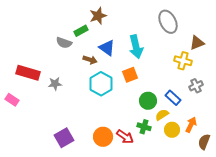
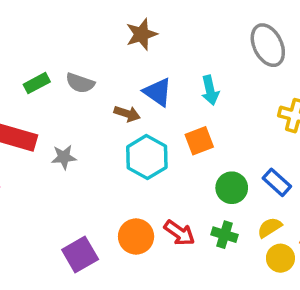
green rectangle: (81, 31) -> (37, 83), moved
cyan arrow: (136, 47) -> (210, 90), size x0.7
yellow semicircle: (162, 115) -> (270, 227), moved
yellow circle: (172, 130) -> (280, 258), moved
orange circle: (103, 137) -> (136, 236), moved
red arrow: (125, 137) -> (179, 233), moved

